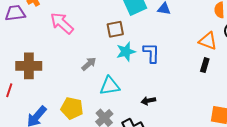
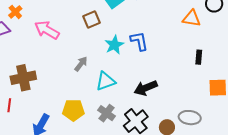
brown square: (115, 29) -> (92, 20), moved
black rectangle: (205, 65) -> (199, 57), moved
black arrow: (148, 101) -> (146, 88), size x1.6

